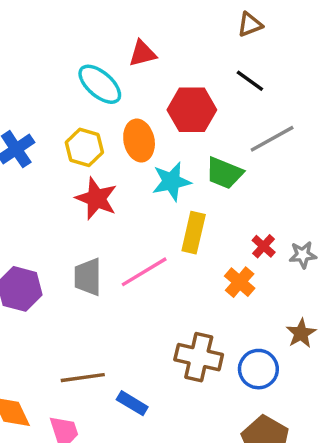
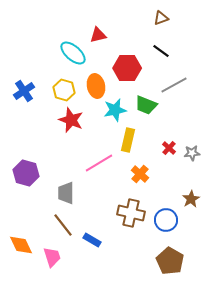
gray trapezoid: (88, 277) -> (66, 193), moved
orange cross: (240, 282) -> (140, 174), moved
brown line: (83, 378) -> (63, 225), turned 60

